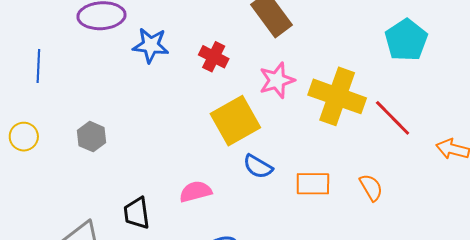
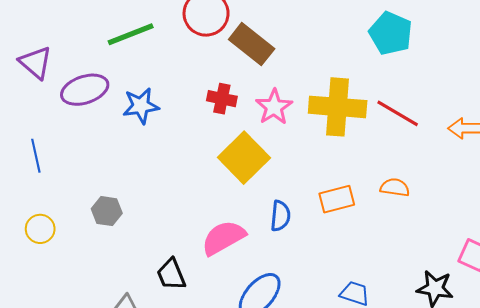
red cross: (214, 57) -> (222, 99), moved
blue semicircle: (258, 166) -> (280, 216), moved, turned -100
orange semicircle: (371, 187) -> (395, 187), turned -36
pink semicircle: (196, 192) -> (223, 238), size x1.4

